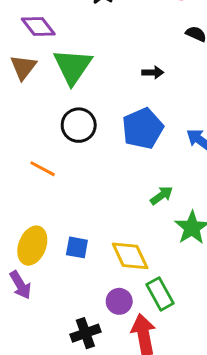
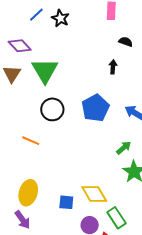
black arrow: (153, 72) -> (113, 67), moved, turned -80
green arrow: (161, 196) -> (124, 148), moved
blue square: (77, 247) -> (66, 202), moved

